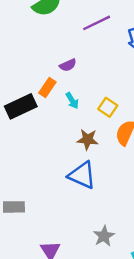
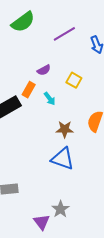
yellow square: (108, 107) -> (74, 80), moved
gray star: (104, 236) -> (60, 209), moved

